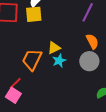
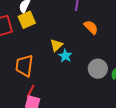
orange trapezoid: (32, 60) -> (24, 66), moved
gray circle: (89, 61) -> (98, 69), moved

